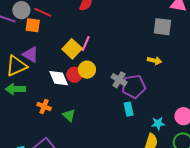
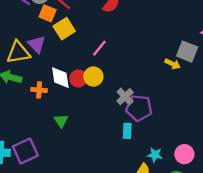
yellow square: (72, 49) -> (64, 29), moved
yellow arrow: (154, 61) -> (173, 64), moved
orange cross: (44, 107) -> (39, 90), moved, turned -32

